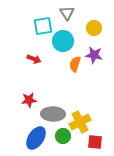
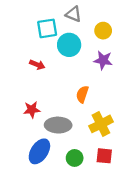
gray triangle: (67, 13) -> (73, 14), turned -35
orange semicircle: (75, 64) -> (82, 94), moved
yellow cross: (80, 122) -> (101, 124), moved
green circle: (63, 136) -> (75, 158), moved

